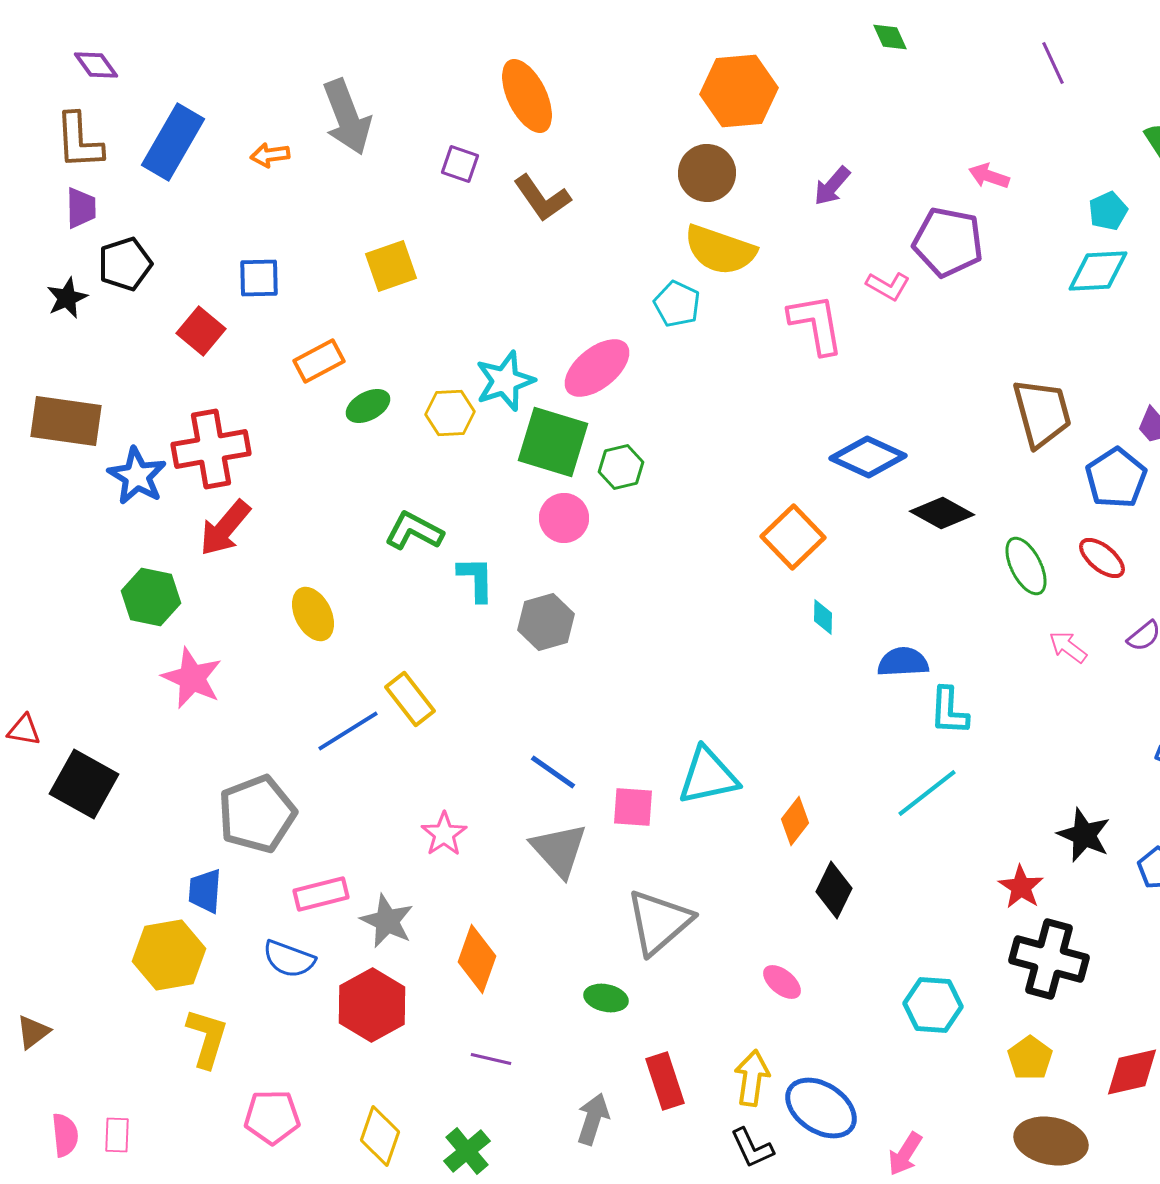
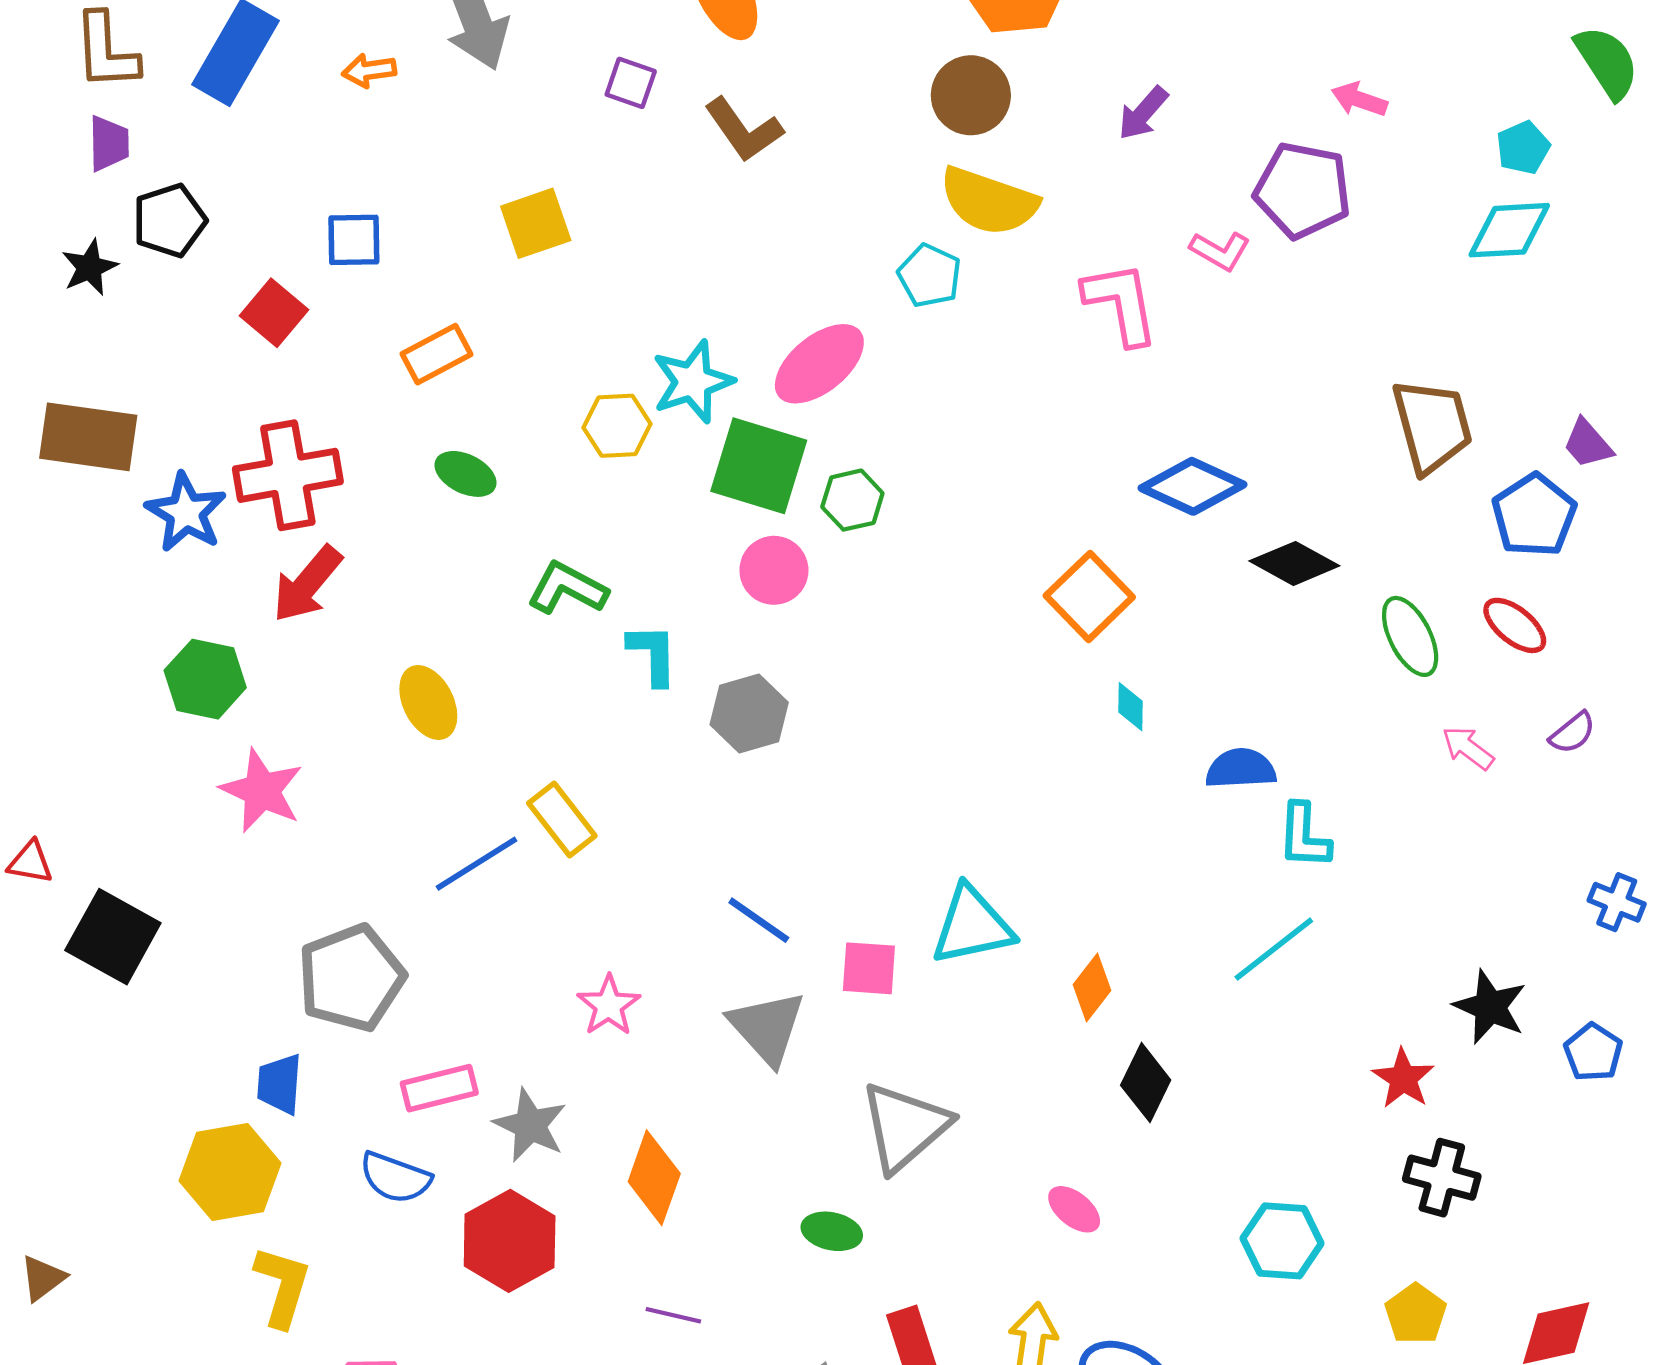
green ellipse: (368, 406) -> (465, 474), moved, turned 54
black cross: (1049, 959) -> (1442, 1178), size x0.7

